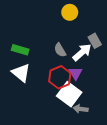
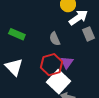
white arrow: (82, 52) -> (78, 18), moved
white triangle: (21, 73) -> (14, 67), moved

